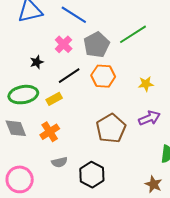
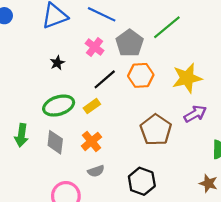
black star: (37, 62) -> (57, 63), moved
yellow star: (146, 84) -> (187, 78), size x1.8
gray diamond: (16, 128) -> (55, 142), turned 35
gray semicircle: (59, 162) -> (96, 171), moved

